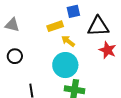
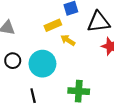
cyan circle: (65, 65) -> (42, 64), moved

